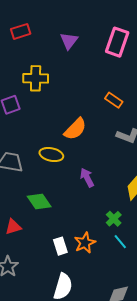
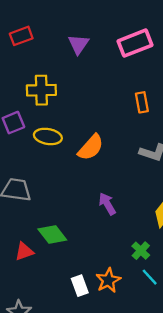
pink rectangle: (117, 42) -> (135, 43), turned 52
orange rectangle: (114, 100) -> (142, 102), moved, turned 48
yellow ellipse: (51, 155) -> (48, 136), moved
red triangle: (13, 227) -> (24, 252), moved

